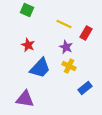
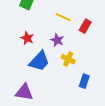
purple star: (66, 47) -> (57, 40), moved
blue rectangle: (85, 88) -> (84, 81), turned -32

